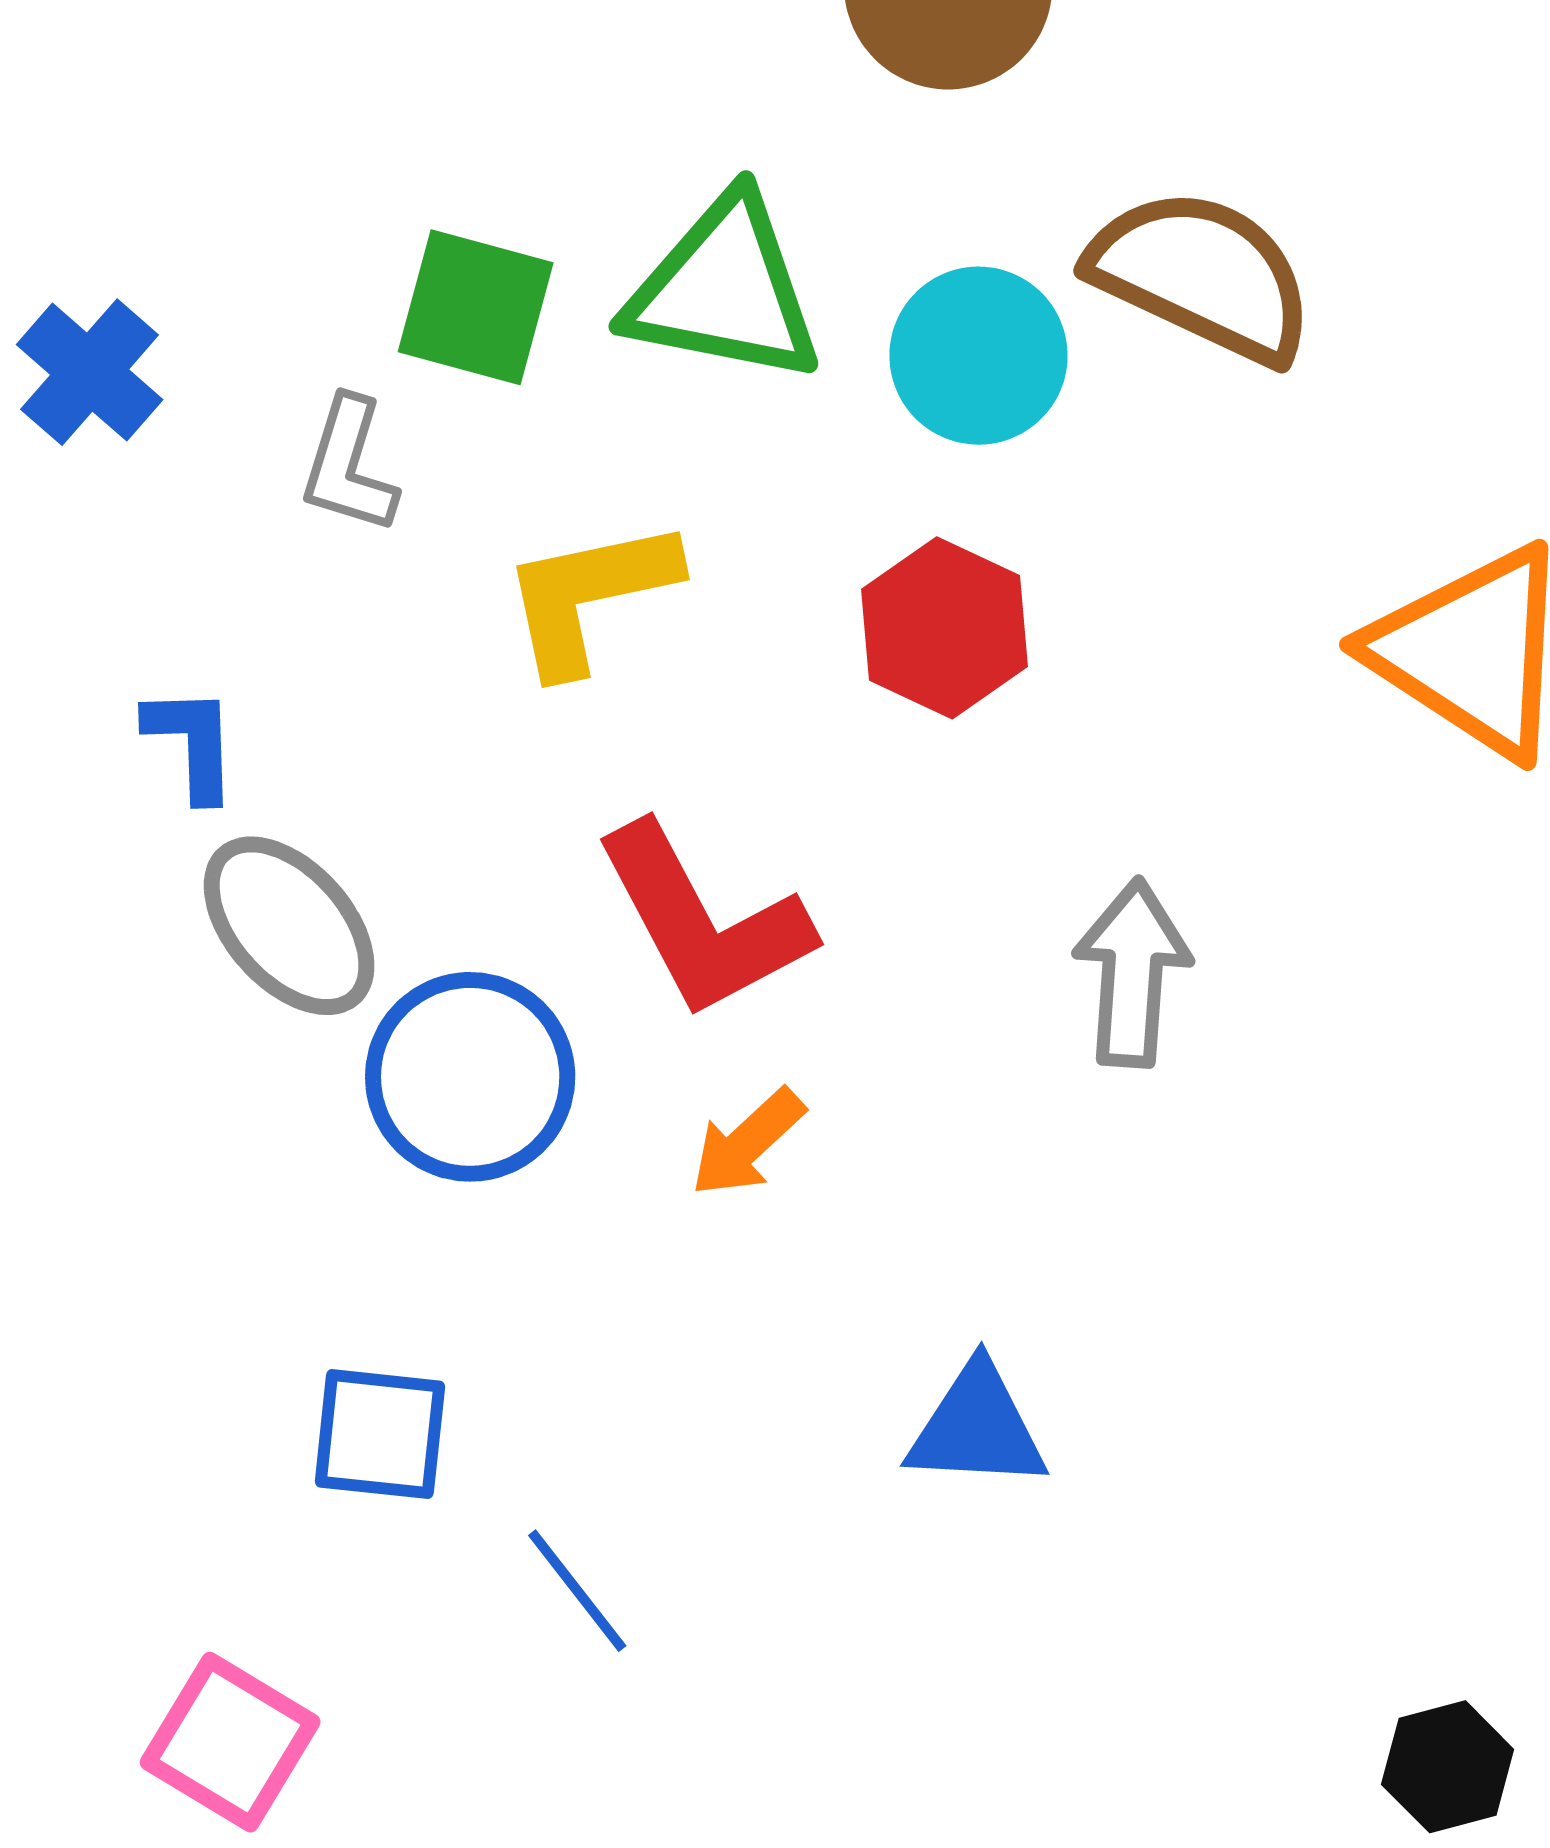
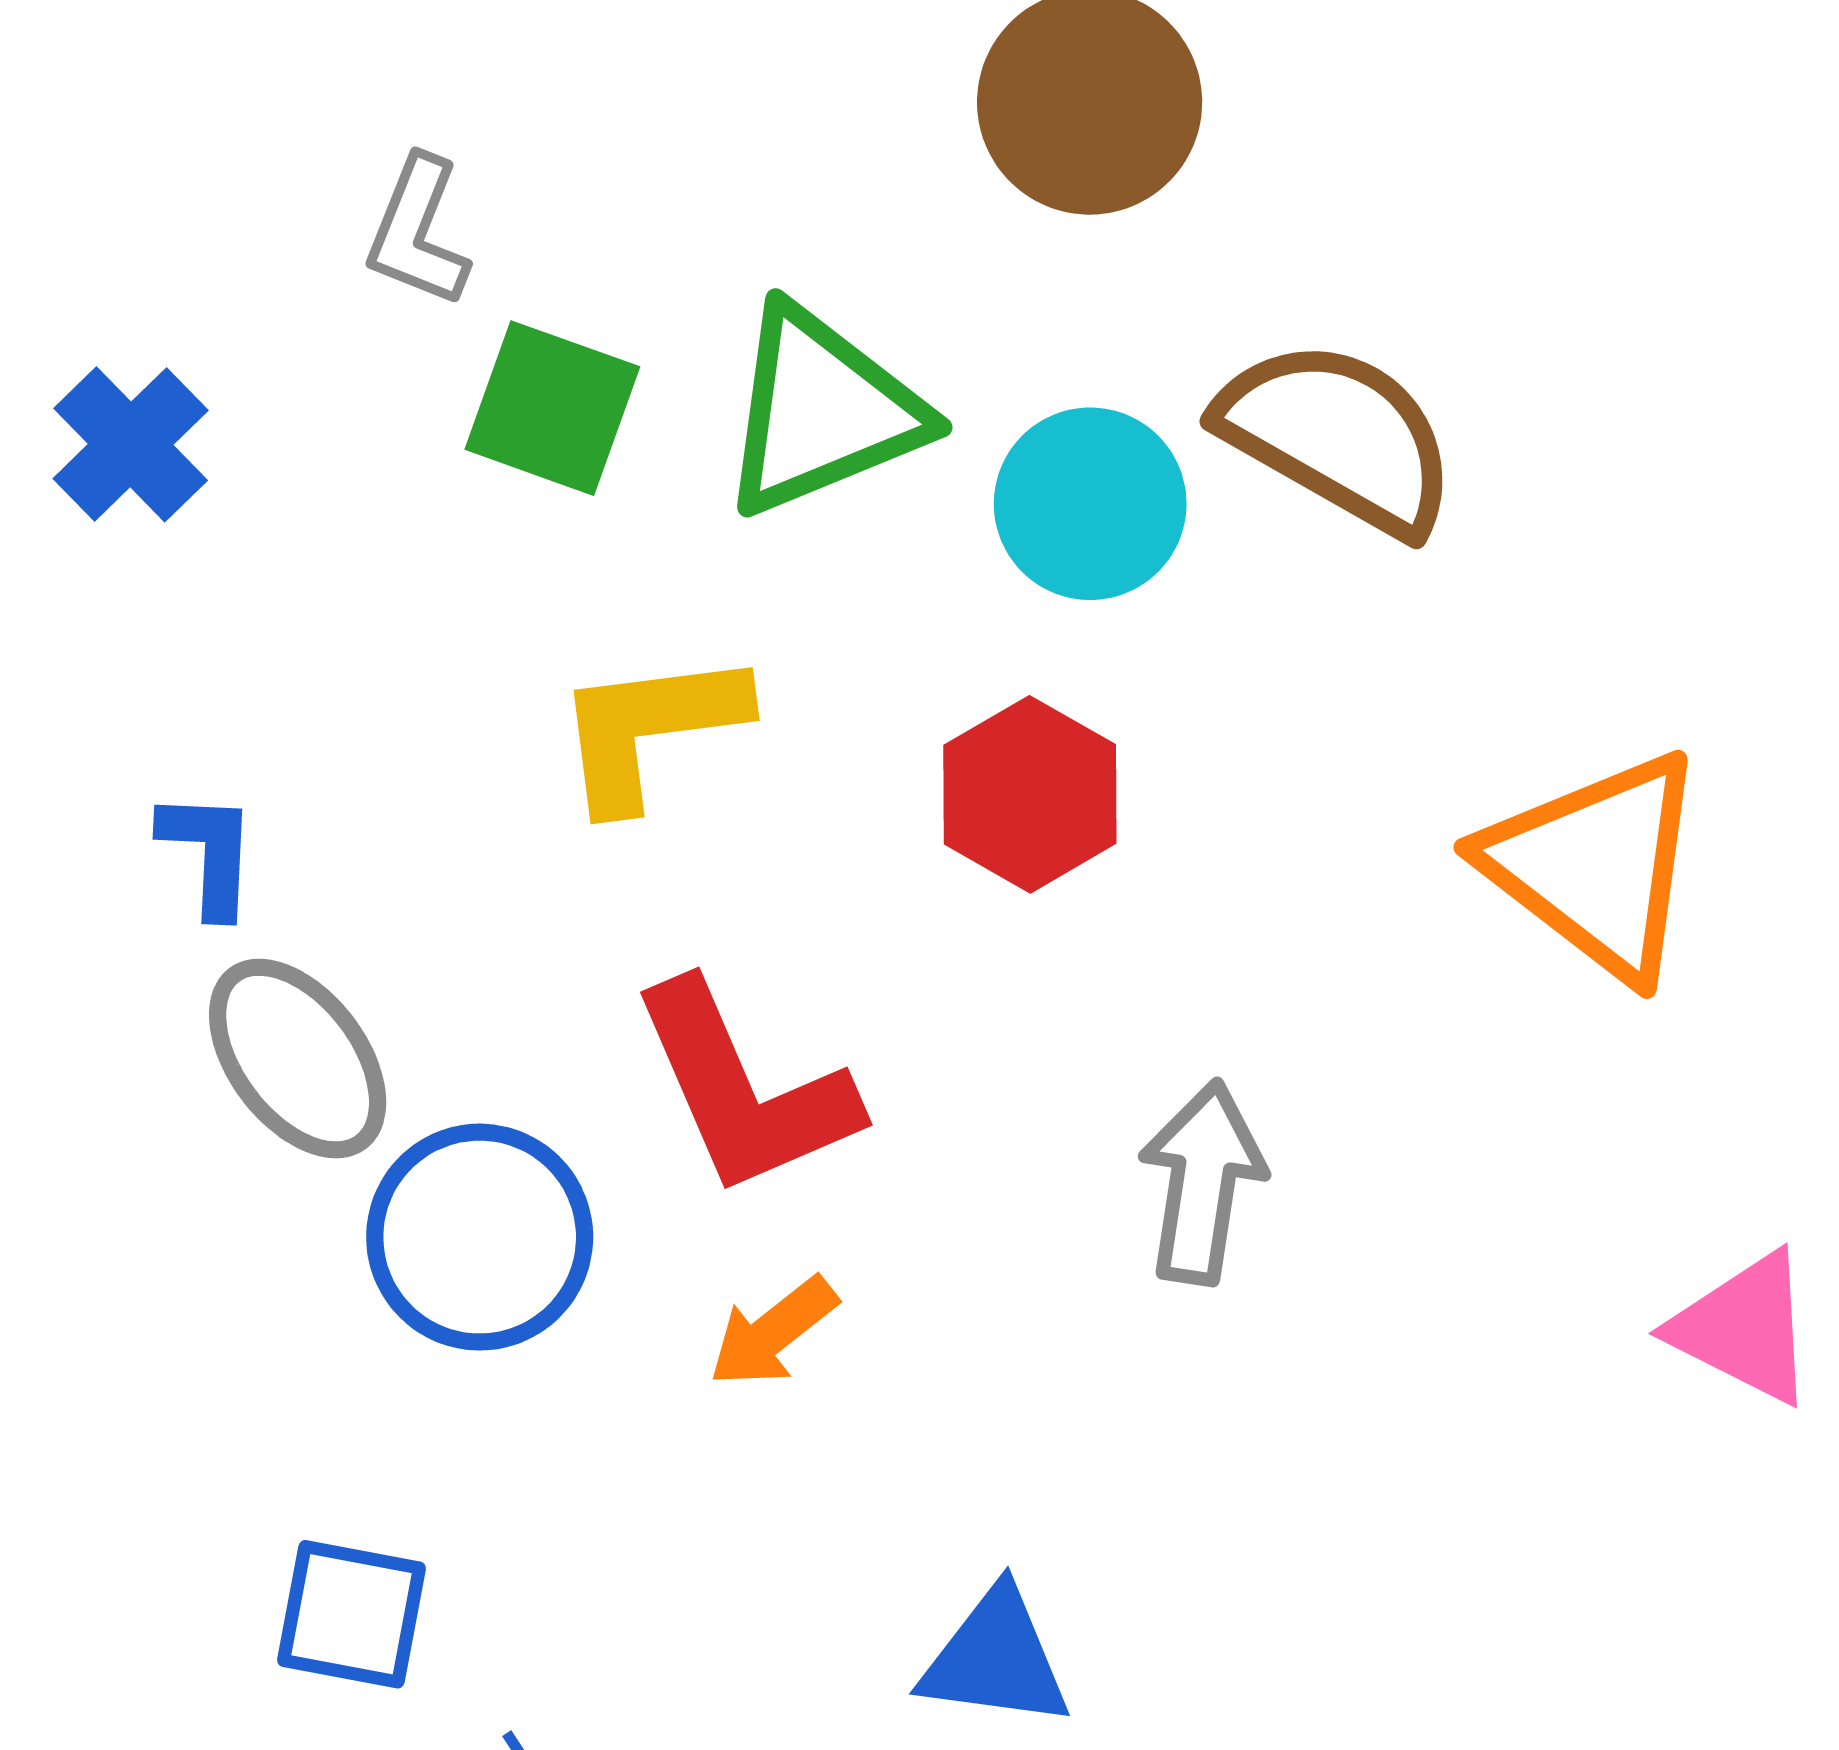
green triangle: (724, 290) -> (822, 411), turned -38
gray L-shape: (349, 466) -> (418, 232), moved

